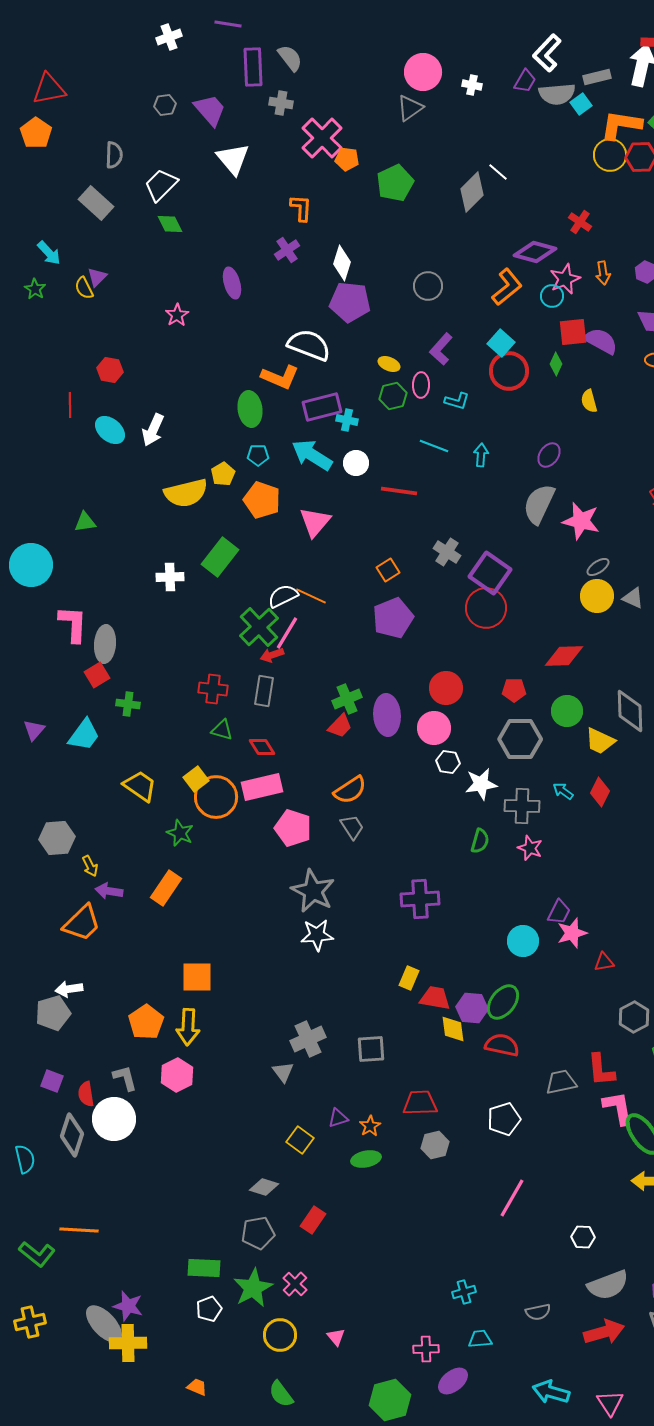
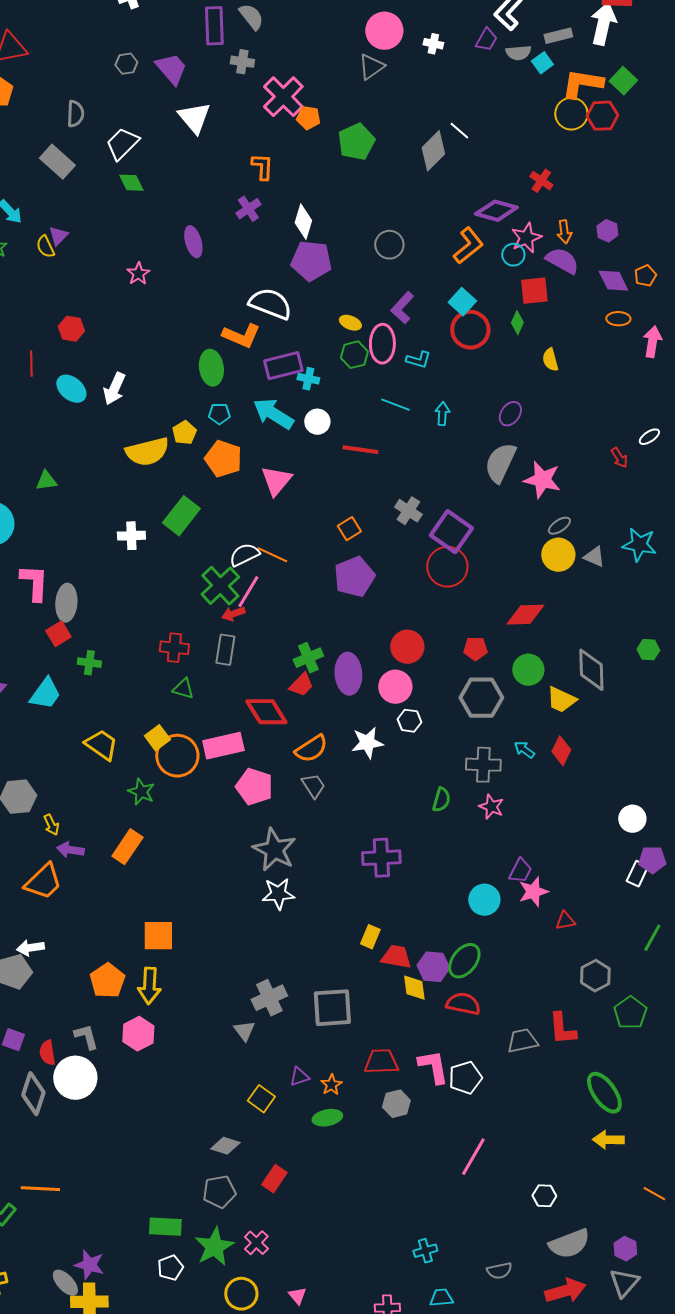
gray semicircle: (557, 94) -> (518, 53), size x0.7
purple semicircle: (601, 341) -> (562, 261), moved
pink ellipse: (421, 385) -> (382, 344), size x1.5
red diamond: (262, 747) -> (266, 712), moved, size x1.6
white star: (481, 784) -> (367, 743), moved
gray square: (371, 1049) -> (332, 1008), size x1.4
pink L-shape: (618, 1108) -> (433, 1067), moved
gray ellipse: (104, 1324) -> (65, 1283), size x0.7

